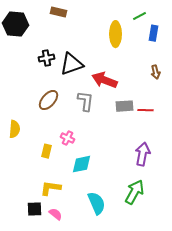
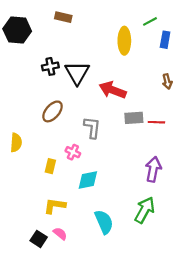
black triangle: (72, 64) -> (77, 73), turned -40
gray L-shape: (86, 101) -> (92, 128), moved
black square: (35, 209) -> (39, 239), moved, turned 35

